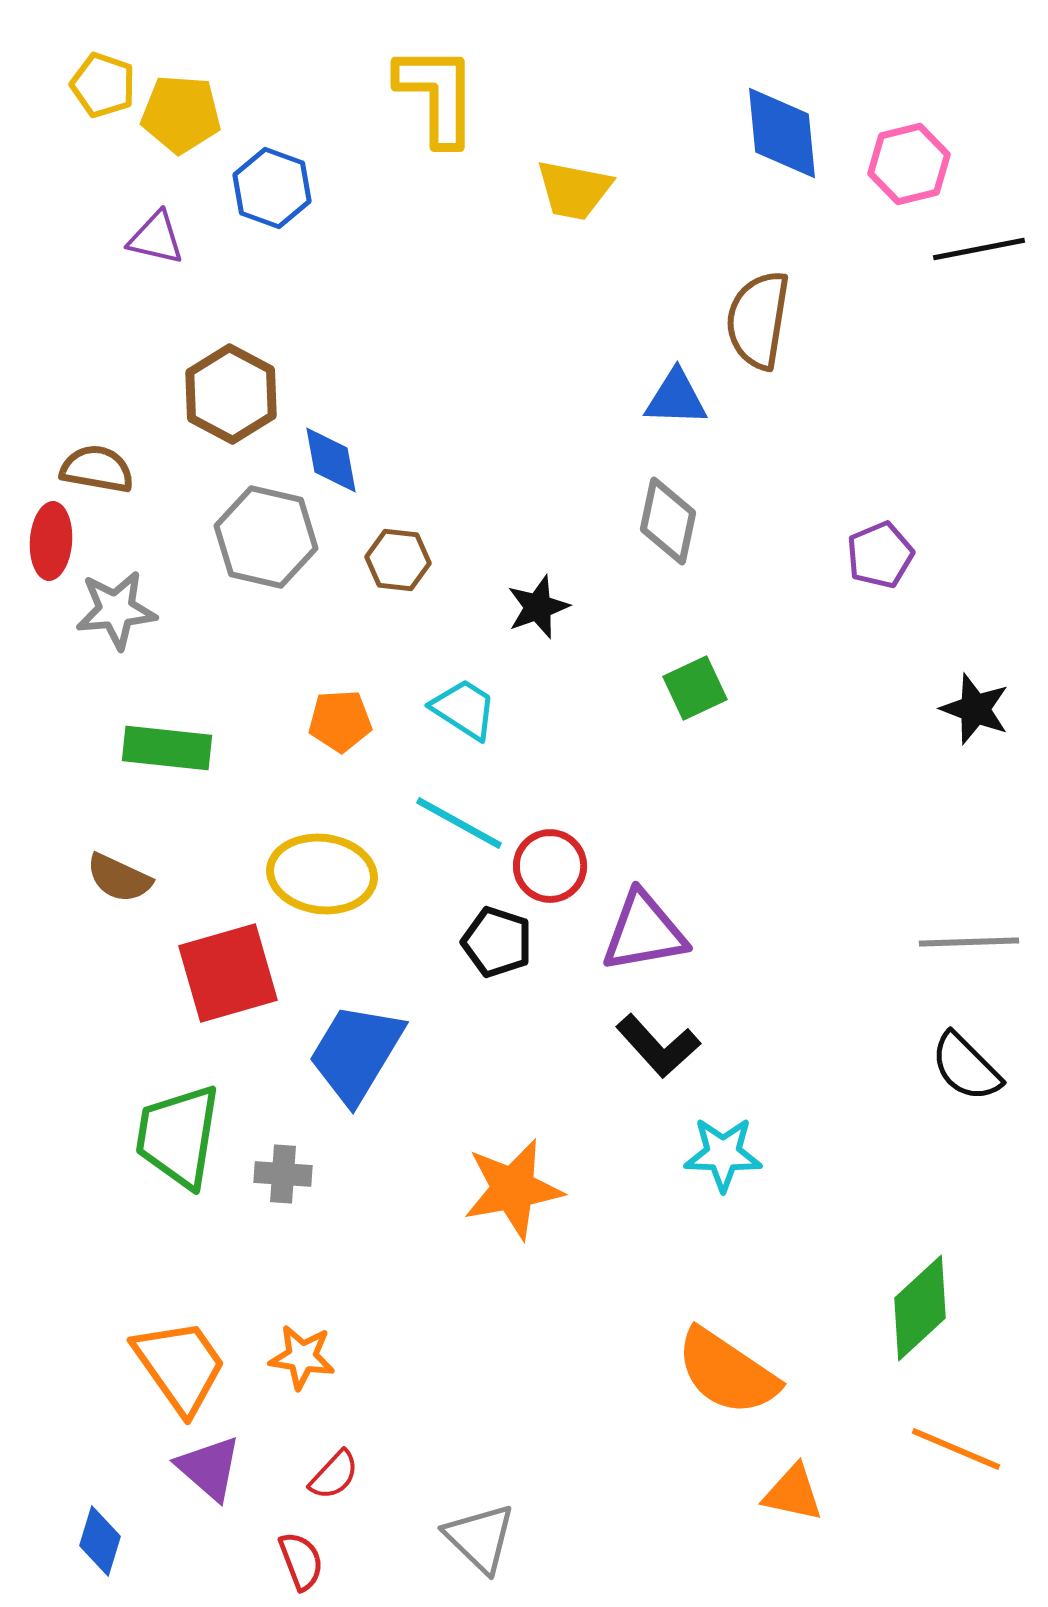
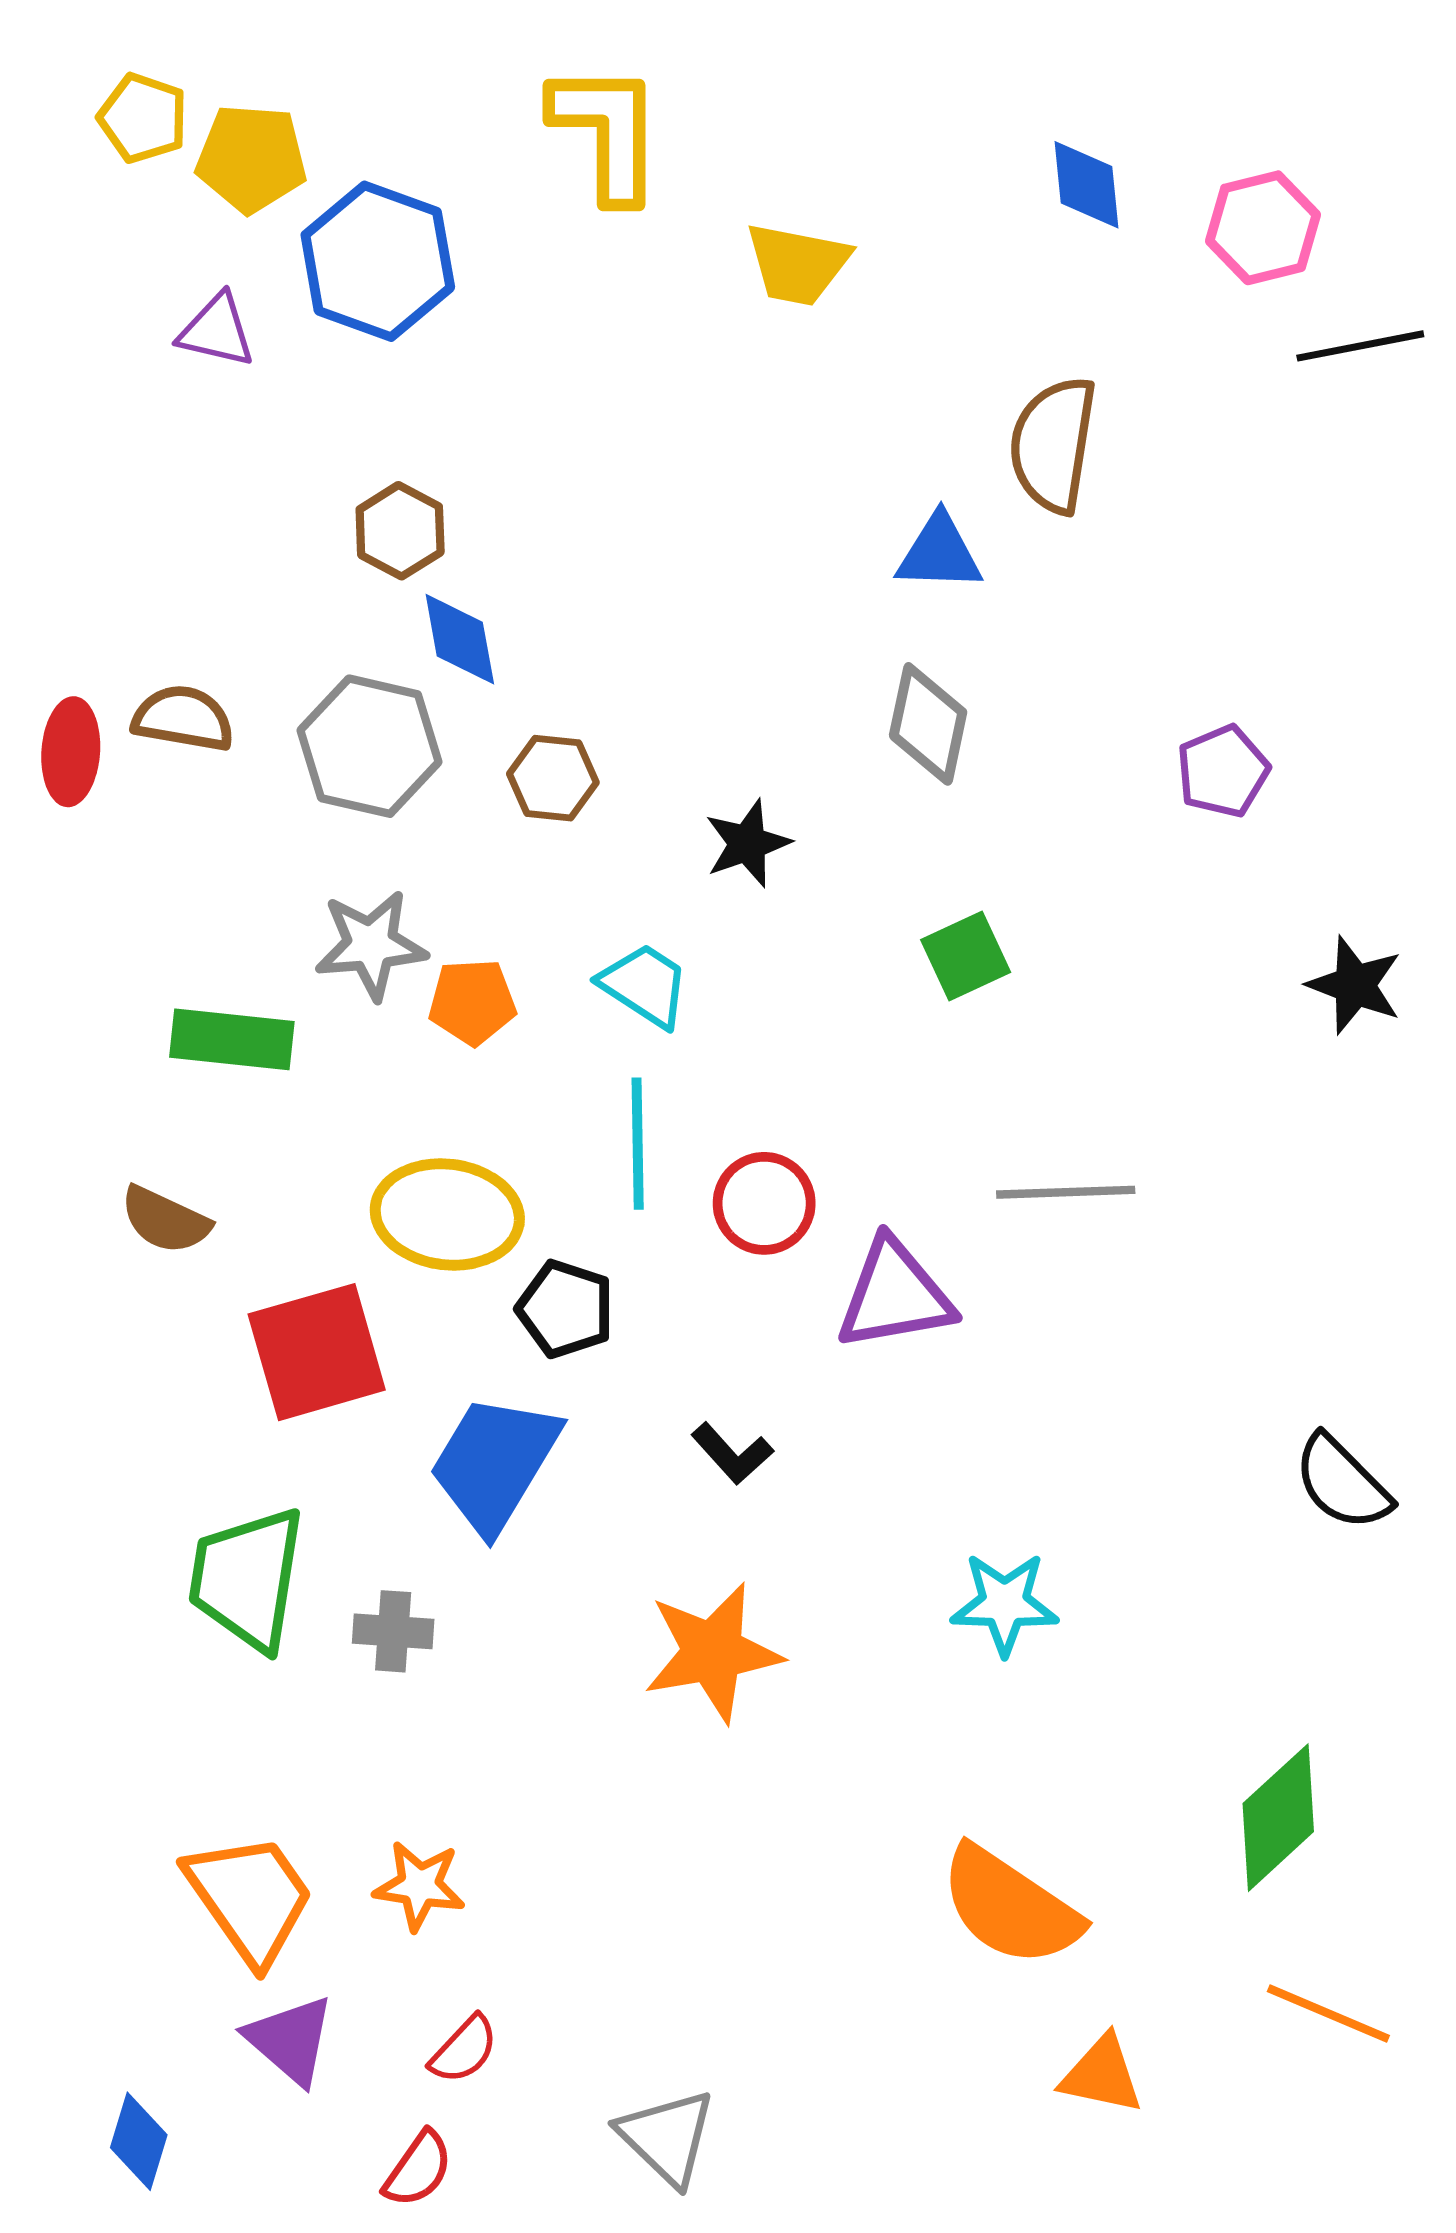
blue diamond: (782, 133) -> (1087, 185), size x0.7
blue hexagon: (272, 188) -> (378, 261), size x1.4
brown hexagon: (231, 394) -> (400, 531), moved, size x0.7
brown semicircle: (97, 469) -> (183, 718), moved
gray star: (116, 610) -> (371, 945), moved
cyan line: (459, 823) -> (638, 1144), turned 60
black pentagon: (497, 942) -> (565, 1309), moved
gray line: (969, 942) -> (1066, 1192), moved
black L-shape: (658, 1046) -> (732, 1453), moved, size x0.7
red semicircle: (301, 1561) -> (418, 2169), turned 56

